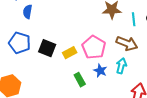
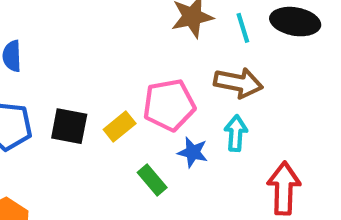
pink pentagon: (94, 47) -> (169, 105), turned -30

